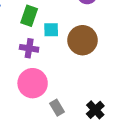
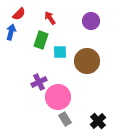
purple cross: (29, 48) -> (39, 82), moved, turned -35
pink circle: (33, 83) -> (58, 97), moved

